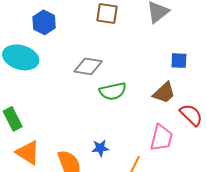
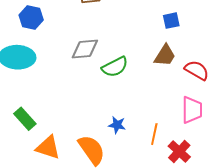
pink trapezoid: (161, 138) -> (192, 110), moved
blue star: (100, 148) -> (117, 125), turned 30

